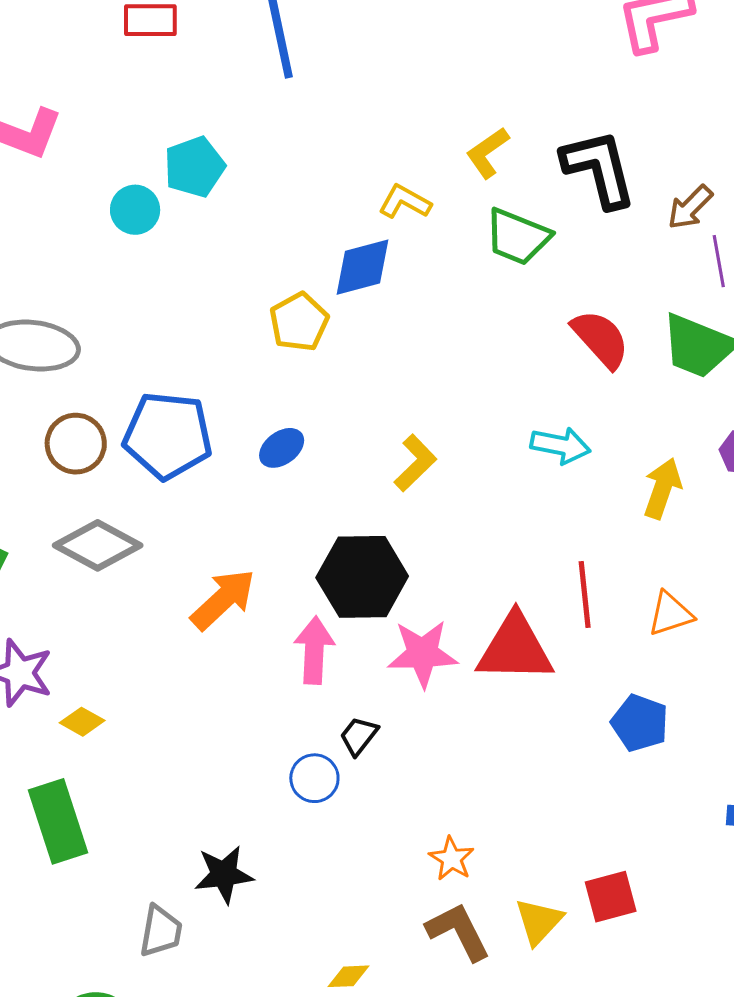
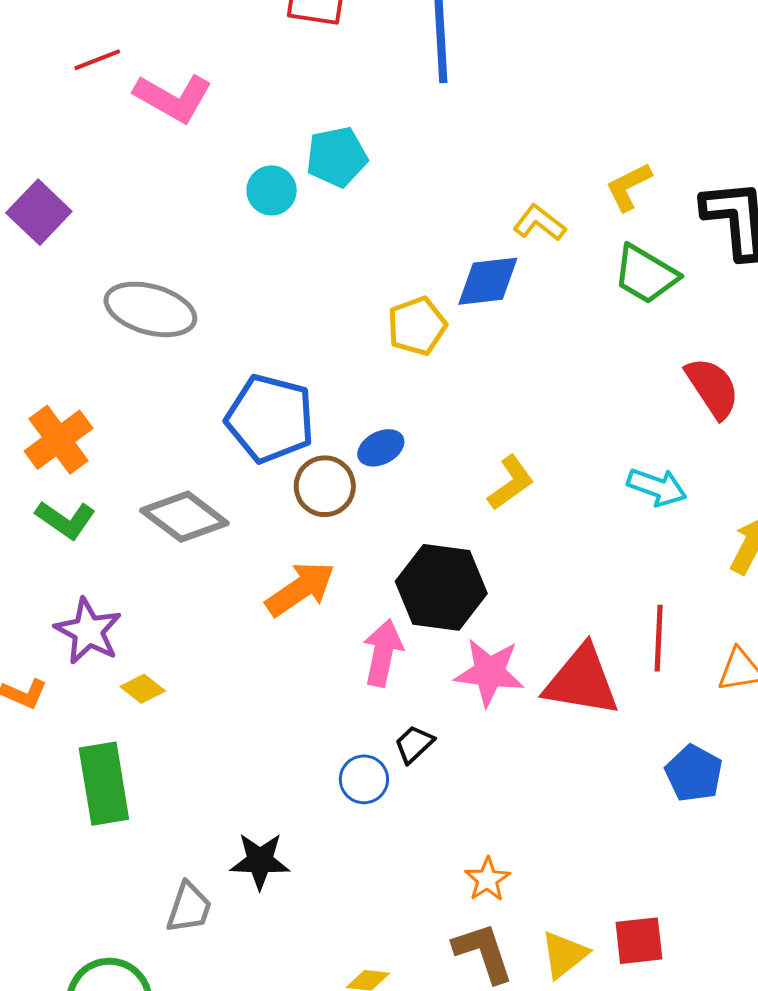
brown circle: (76, 444) -> (325, 486), moved

